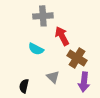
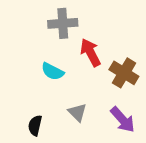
brown cross: (77, 58) -> (124, 73), moved
purple arrow: (84, 82) -> (123, 120), turned -48

